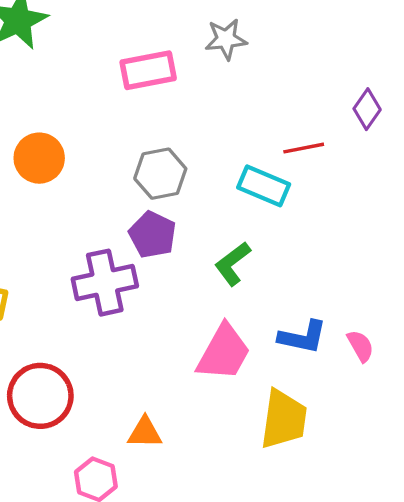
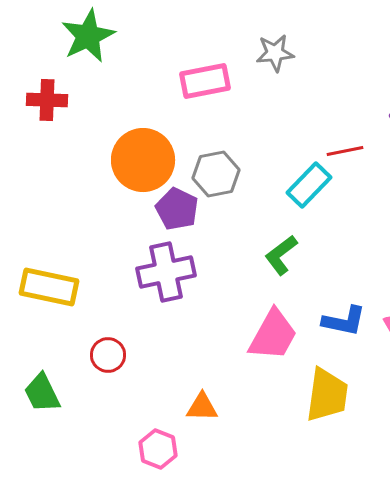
orange circle: (39, 158) -> (143, 160), moved, size x1.4
cyan rectangle: (264, 186) -> (309, 185), turned -69
purple pentagon: (153, 235) -> (177, 209), moved
red circle: (40, 396) -> (108, 355), moved, size x0.6

